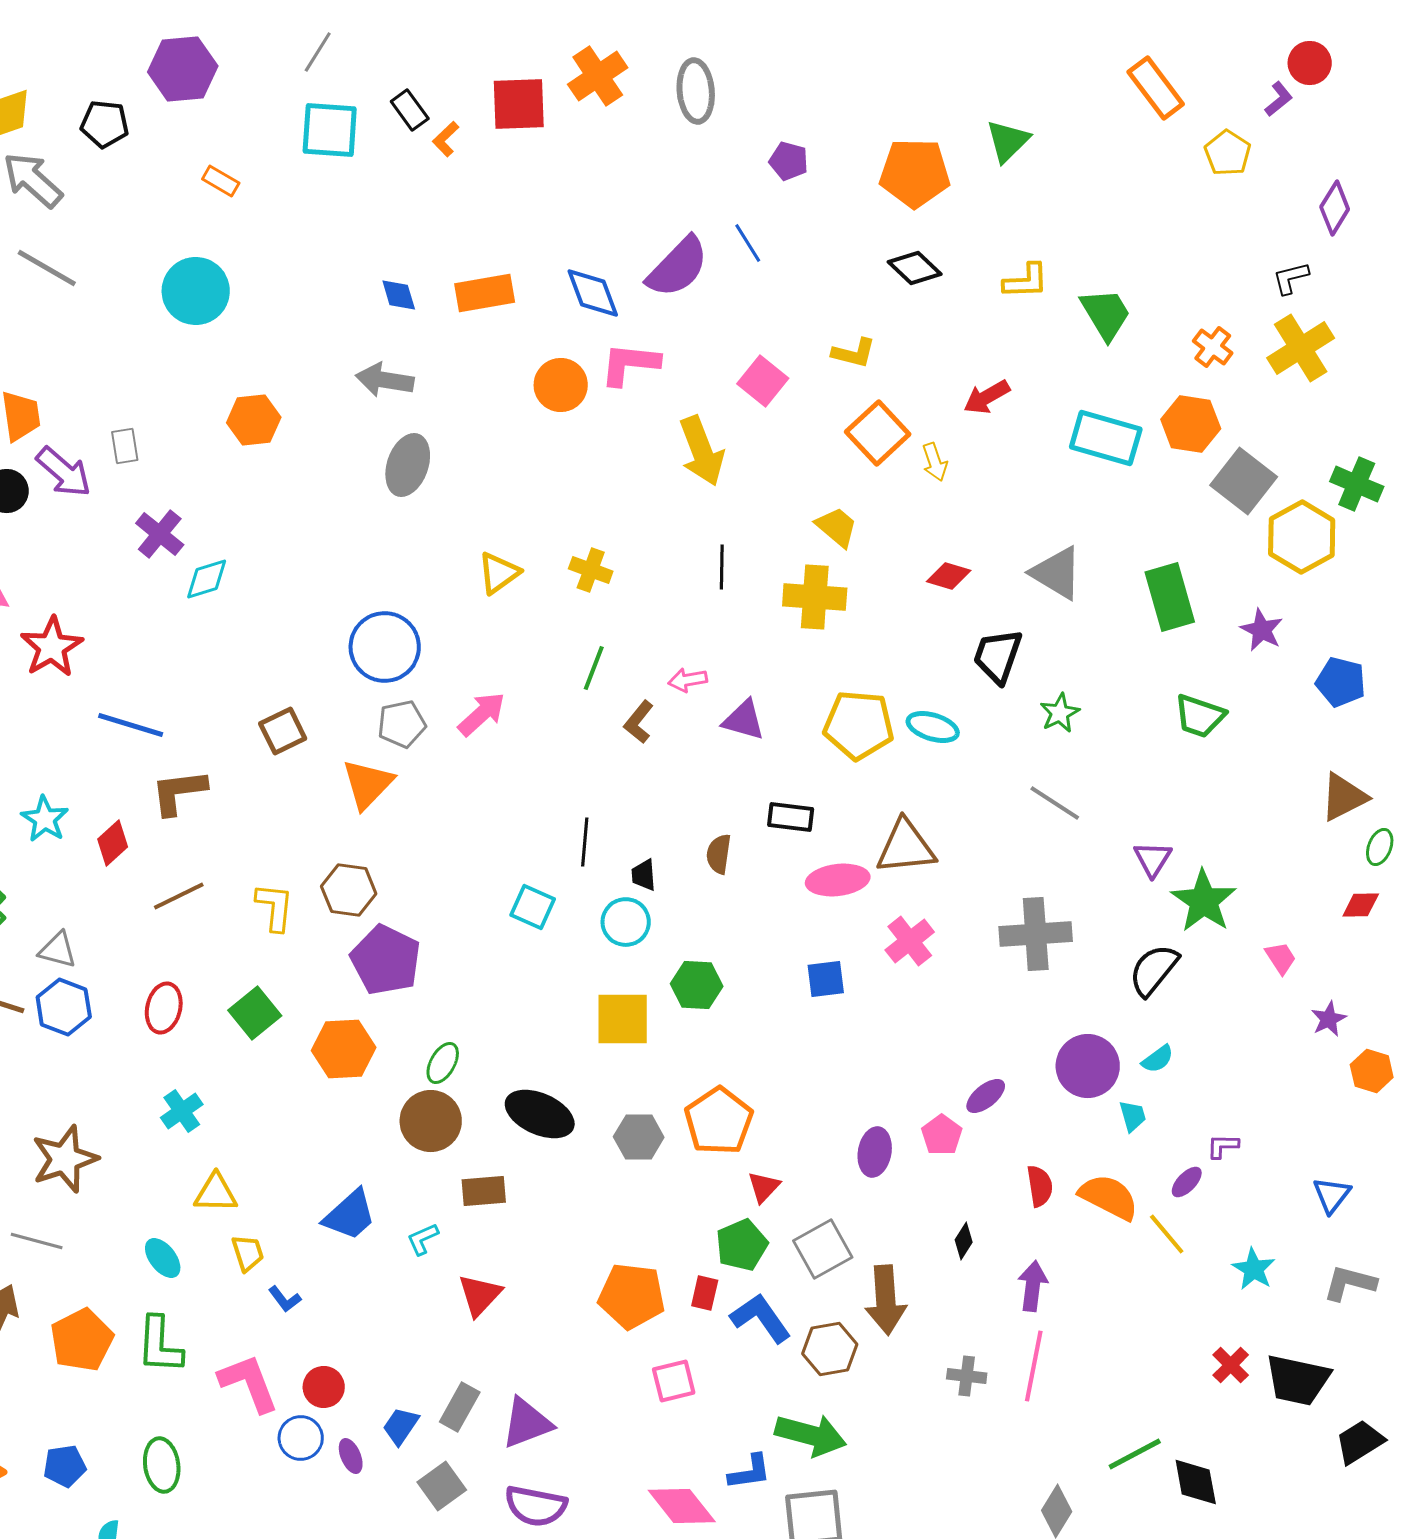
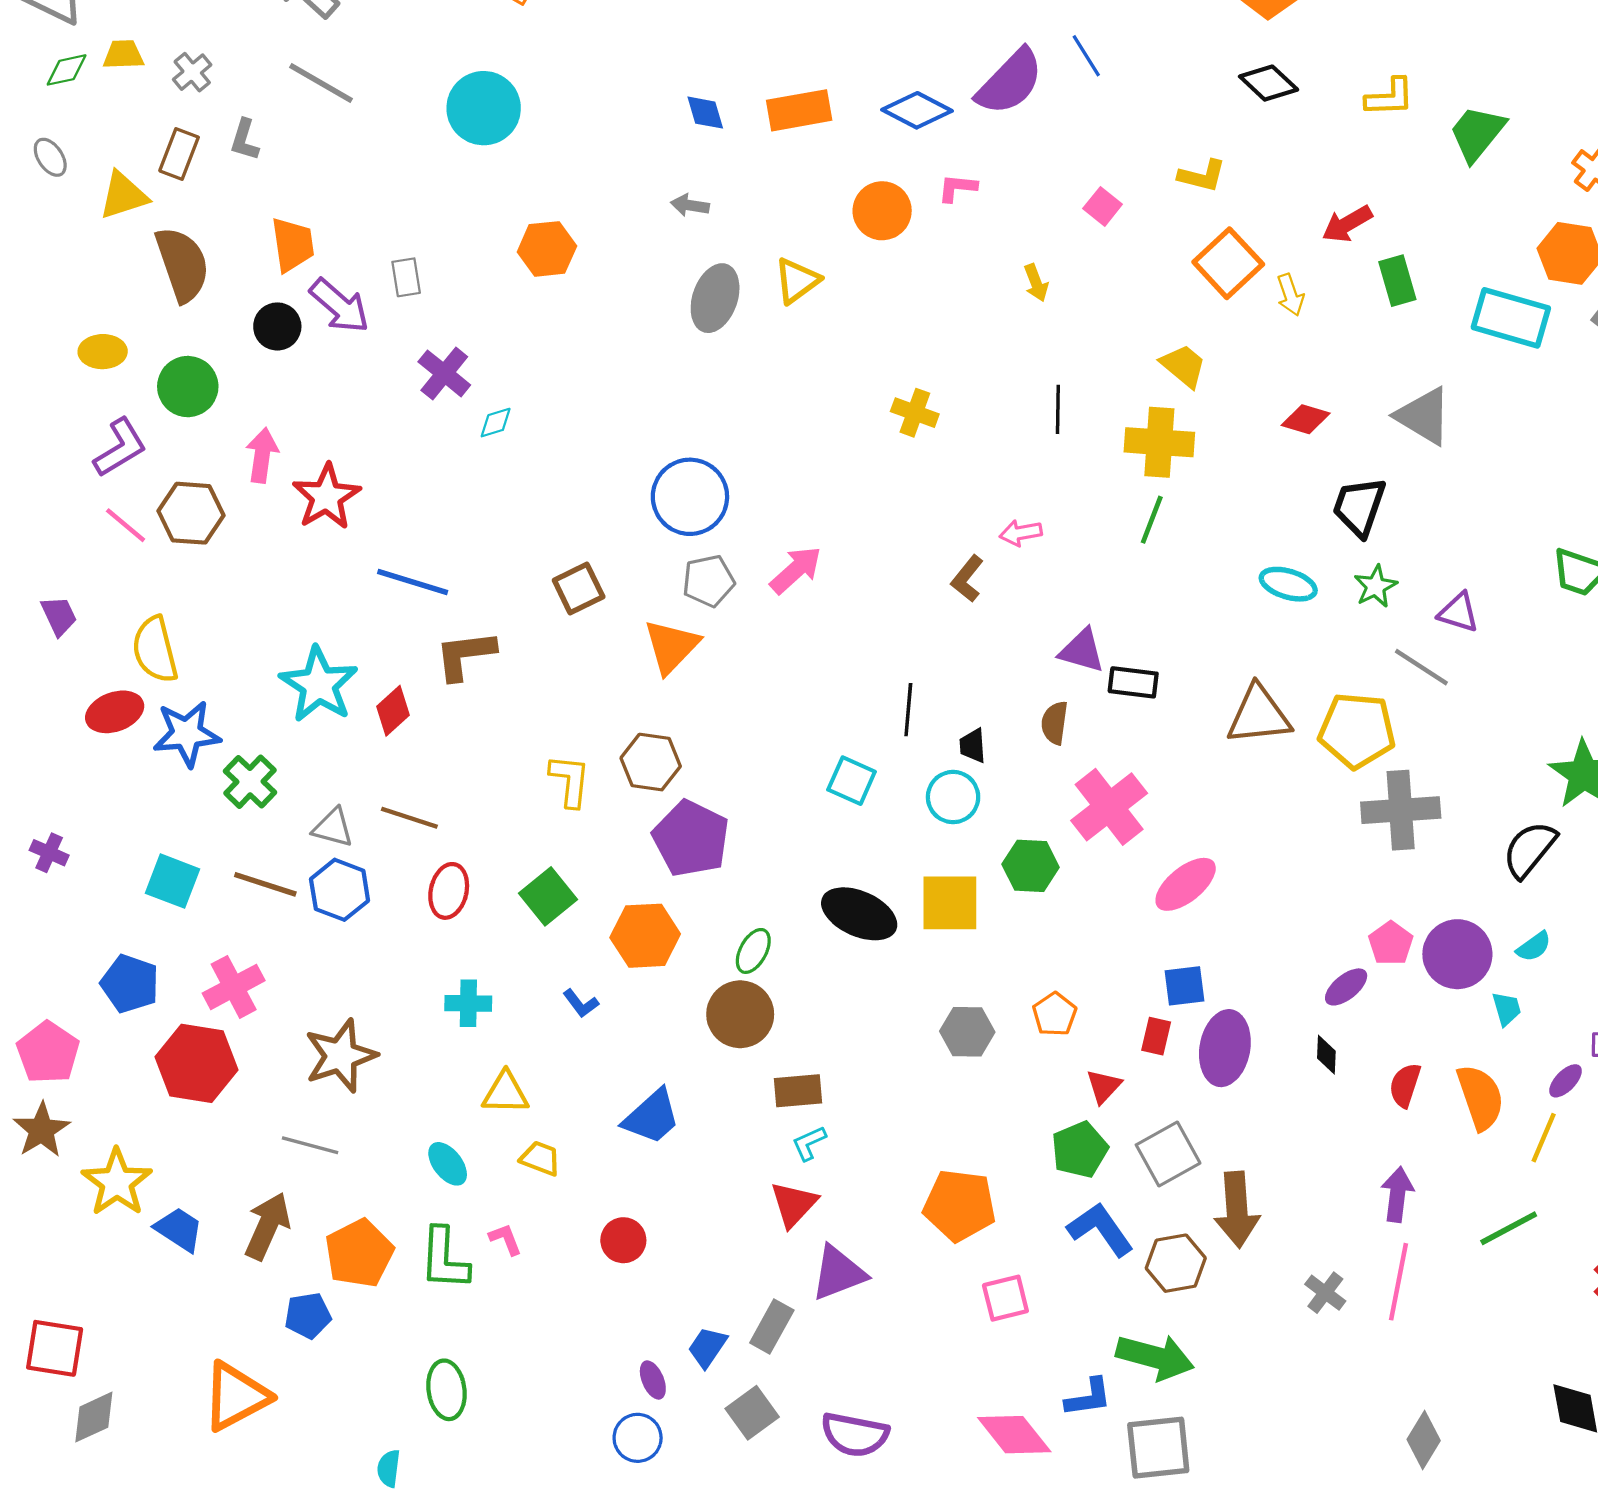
blue diamond: (593, 293) -> (917, 110), turned -42
green trapezoid: (1106, 314) -> (1477, 133), turned -110
pink L-shape: (630, 364) -> (957, 188), size x0.6
gray arrow: (385, 380) -> (690, 205), size x0.6
pink square: (763, 381) -> (1103, 206), size x0.7
cyan rectangle: (1106, 438) -> (1511, 318), moved
yellow arrow: (702, 451) -> (1036, 283), size x0.5
yellow triangle: (499, 573) -> (797, 281), moved
cyan diamond: (207, 579) -> (496, 423), size x0.7
green rectangle: (1170, 597) -> (1397, 281), moved, size x0.7
green line: (594, 668) -> (1152, 520), moved
green star: (1060, 713) -> (1376, 586), moved
purple triangle: (744, 720) -> (1082, 651), moved
yellow pentagon: (859, 725) -> (1357, 730), moved
cyan star: (45, 819) -> (319, 685), size x1.5
purple triangle: (1153, 859) -> (1459, 613), moved, turned -45
pink ellipse: (838, 880) -> (1186, 884), moved, turned -32
brown line: (179, 896) -> (409, 818), moved, turned 44
pink cross: (910, 941) -> (1109, 807), moved, size x1.4
blue square: (826, 979) -> (1184, 986), moved
cyan cross: (182, 1111) -> (468, 1003), turned 36
black ellipse: (540, 1114) -> (859, 914), moved
orange pentagon: (719, 1121) -> (1055, 1014), size x0.6
pink pentagon: (942, 1135) -> (1391, 943), moved
purple ellipse: (875, 1152) -> (1225, 1048), size x1.4
red semicircle: (1040, 1186) -> (1405, 1085), turned -153
orange semicircle: (1109, 1197) -> (1480, 1097), turned 44
yellow line: (1167, 1234) -> (1544, 1138), turned 63
cyan L-shape: (423, 1239) -> (809, 1143), moved
black diamond: (964, 1241) -> (1326, 1055), moved, turned -30
yellow trapezoid: (248, 1253) -> (540, 1158), turned -51
red rectangle: (705, 1293) -> (1156, 1036), moved
blue L-shape: (285, 1299) -> (581, 1003), moved
gray cross: (967, 1376) -> (1325, 1293), turned 30
pink L-shape: (249, 1383) -> (505, 1239), moved, size x0.5
red circle: (324, 1387) -> (623, 1240), moved
purple triangle: (527, 1423) -> (838, 1273), moved
blue circle: (301, 1438) -> (638, 1438), moved
green line: (1135, 1454) -> (1509, 1228), moved
blue pentagon: (65, 1466) -> (308, 1316), moved

